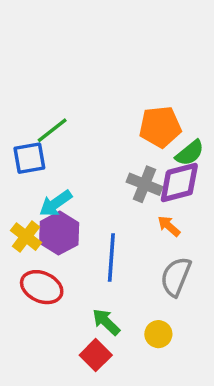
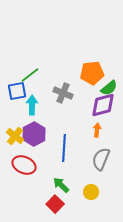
gray cross: (144, 184) -> (63, 93), moved
cyan arrow: (56, 203) -> (32, 105), moved, turned 126
orange arrow: (169, 226) -> (97, 130), turned 56

